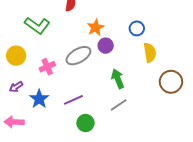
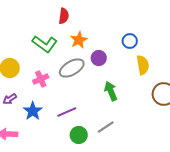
green L-shape: (37, 25) -> (45, 44), moved
orange star: (96, 27) -> (79, 40), moved
gray line: (119, 105) -> (106, 127), moved

